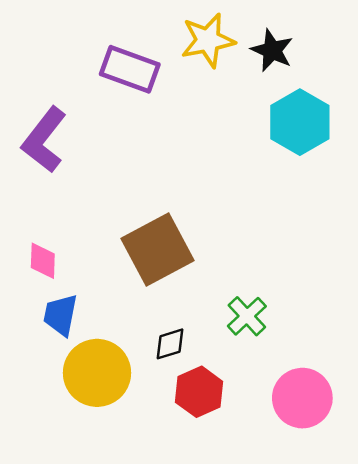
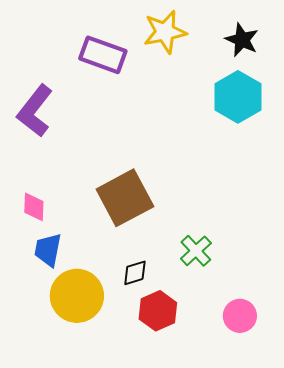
black star: (272, 50) -> (242, 40), moved
pink circle: (302, 398) -> (240, 316), size x0.7

